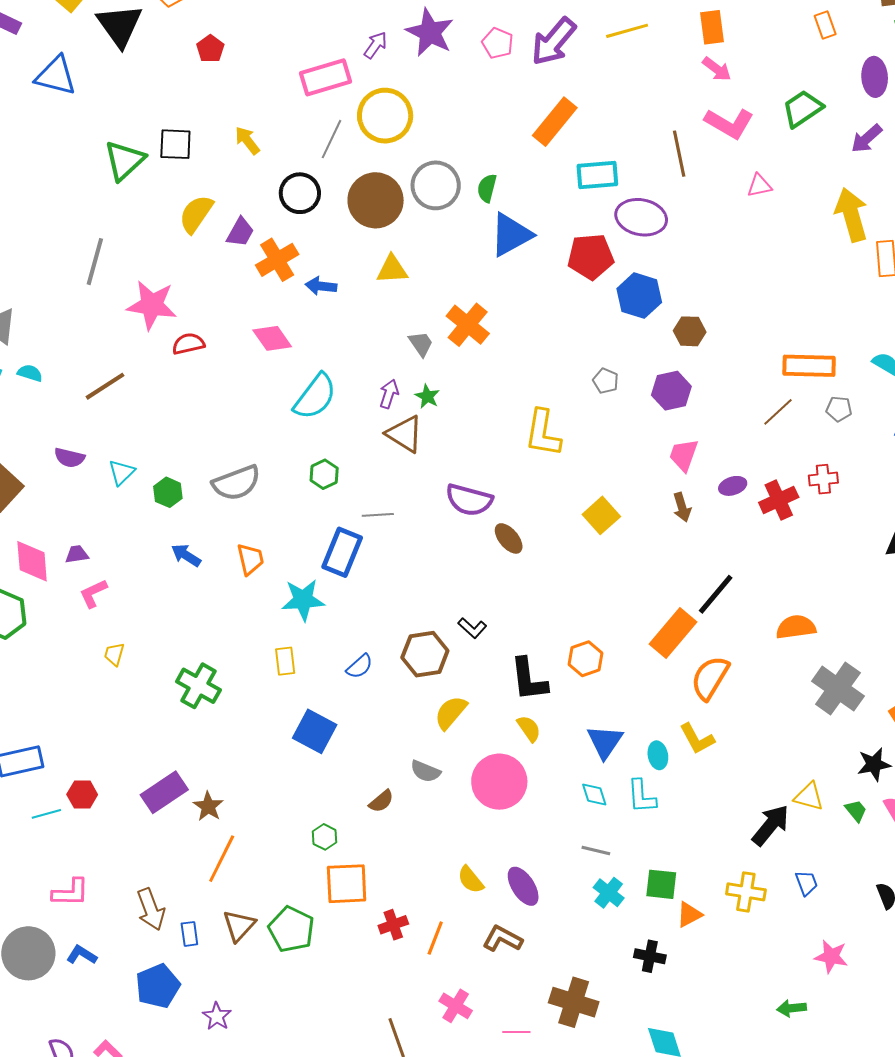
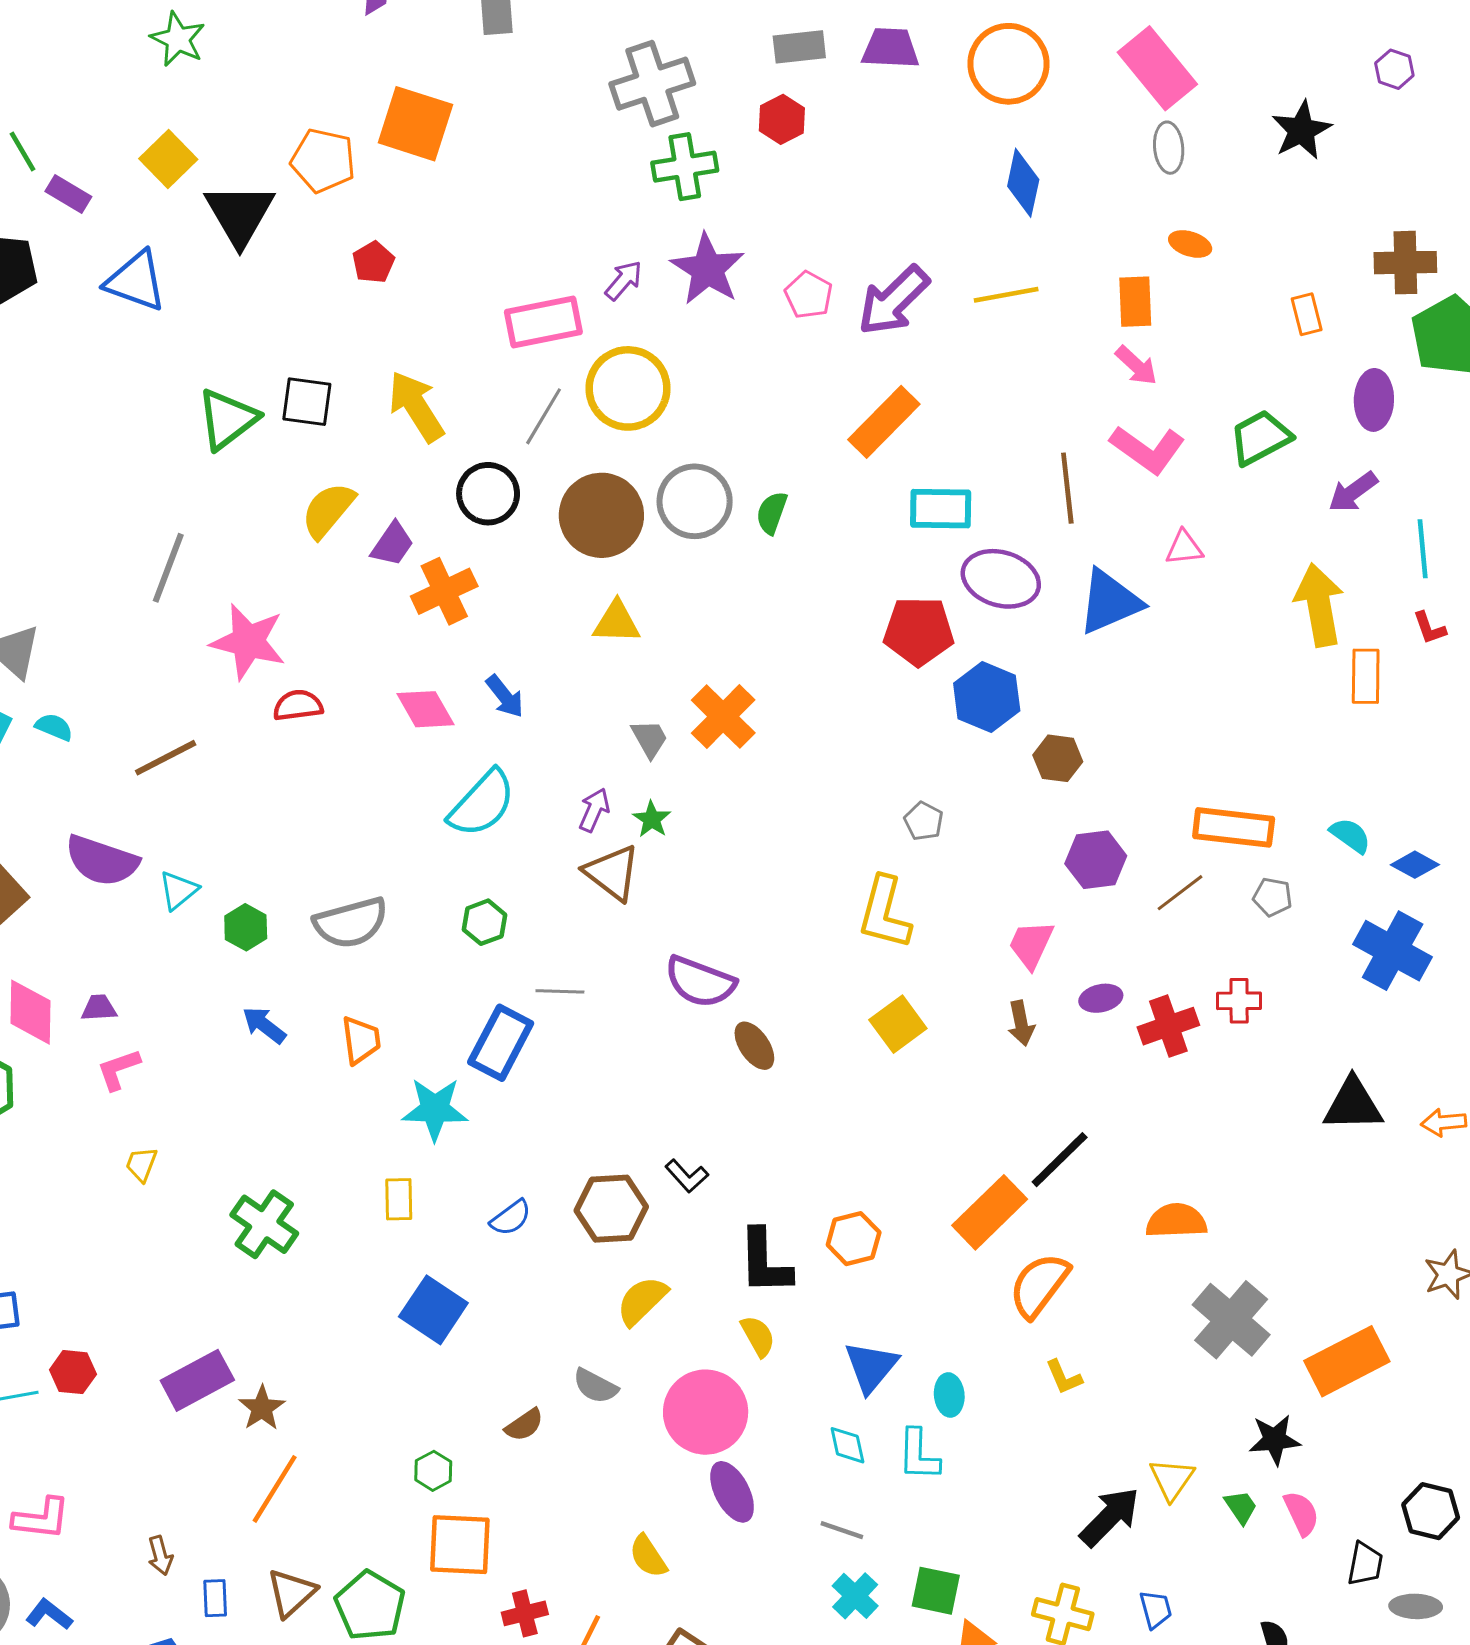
yellow arrow: (247, 140) -> (416, 406), size x1.6
blue triangle: (511, 235) -> (1110, 602), moved
blue arrow: (321, 286) -> (505, 696), moved, turned -140
purple hexagon: (671, 391) -> (1096, 860), moved
yellow L-shape: (543, 433) -> (885, 913), moved
purple semicircle: (69, 458) -> (102, 861), size x1.6
yellow L-shape: (697, 739) -> (1064, 1377), moved, size x0.7
yellow triangle: (809, 797) -> (1172, 1479), turned 44
purple ellipse: (523, 886) -> (732, 1492), moved
brown arrow: (151, 909) -> (160, 1555), size x0.6

